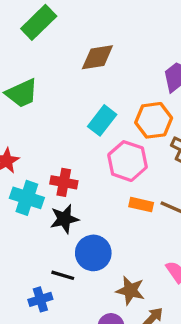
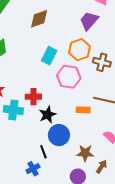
orange rectangle: (141, 205) -> (83, 110), moved
black star: (64, 219) -> (48, 115), moved
black line: (63, 275) -> (43, 152), turned 64

